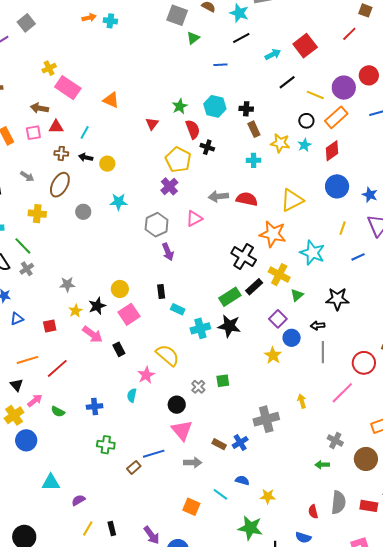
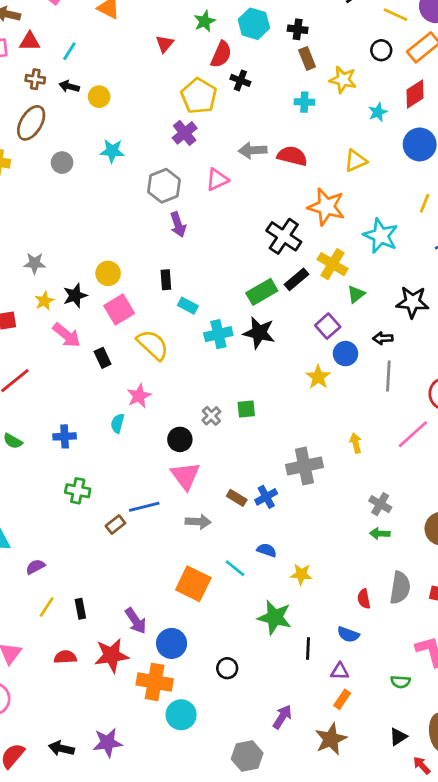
red semicircle: (193, 129) -> (221, 54), turned 42
cyan star: (304, 145) -> (378, 112), moved
yellow triangle: (292, 200) -> (356, 161), size x0.7
yellow semicircle: (168, 355) -> (153, 345), moved
gray cross: (335, 440) -> (380, 504), moved
orange square: (191, 507) -> (193, 584), size x1.4

